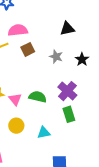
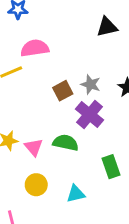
black triangle: (67, 29) -> (107, 27), moved
brown square: (28, 49) -> (63, 91), moved
purple cross: (67, 91) -> (90, 114), moved

